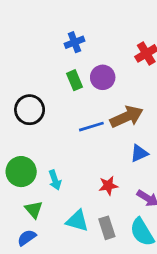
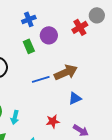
purple circle: (103, 77) -> (49, 35), moved
cyan arrow: (55, 180) -> (15, 117), turned 32

